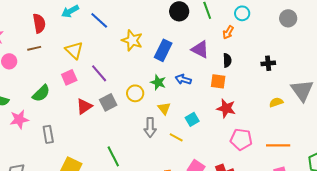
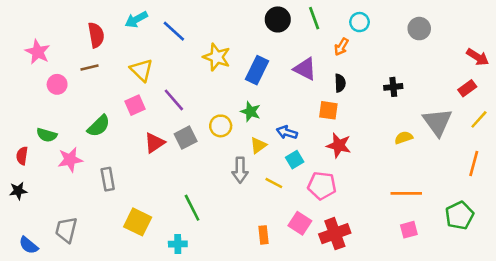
blue arrow: (183, 79) -> (287, 132), moved
yellow triangle: (164, 108) -> (258, 145), turned 32
pink pentagon: (241, 139) -> (322, 186), moved

